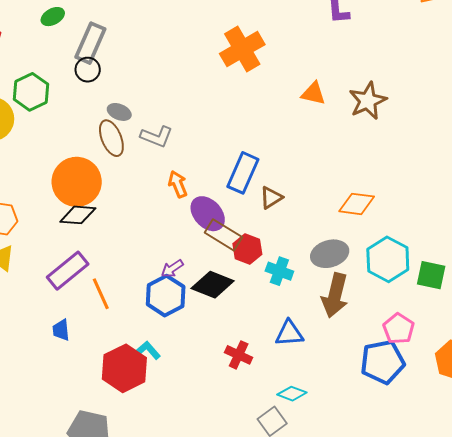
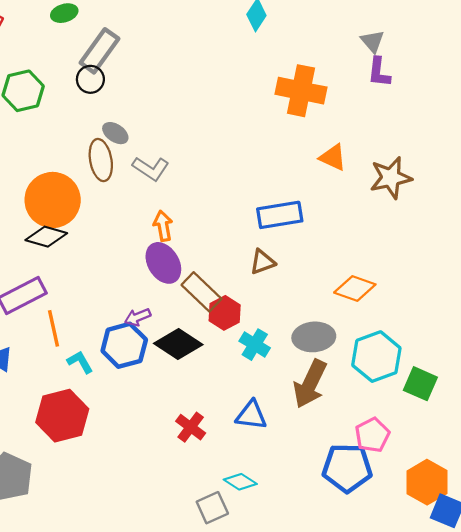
orange cross: (242, 49) -> (301, 91), moved, turned 30
blue rectangle: (243, 173) -> (280, 215), moved, turned 45
purple ellipse: (208, 214) -> (163, 263), moved
cyan L-shape: (148, 350) -> (80, 362), moved

